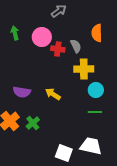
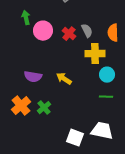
orange semicircle: (97, 33) -> (113, 33), moved
pink circle: (42, 37) -> (43, 31), moved
red cross: (58, 49) -> (69, 34), turned 32

